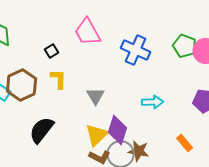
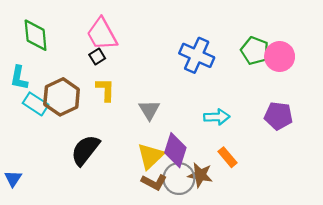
pink trapezoid: (88, 32) -> (102, 34), moved
orange rectangle: (185, 143) -> (227, 157), moved

